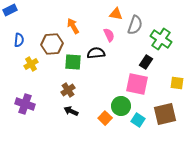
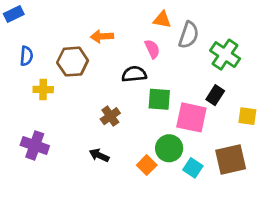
orange arrow: (73, 26) -> (102, 36), turned -63
green square: (73, 62) -> (159, 99), moved
black rectangle: (146, 62) -> (215, 95), moved
yellow cross: (31, 64) -> (43, 90), turned 32
brown cross: (68, 90) -> (110, 116), moved

